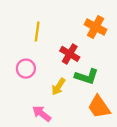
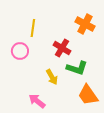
pink circle: (26, 69) -> (20, 51), moved
yellow arrow: (58, 87) -> (52, 77), turned -63

